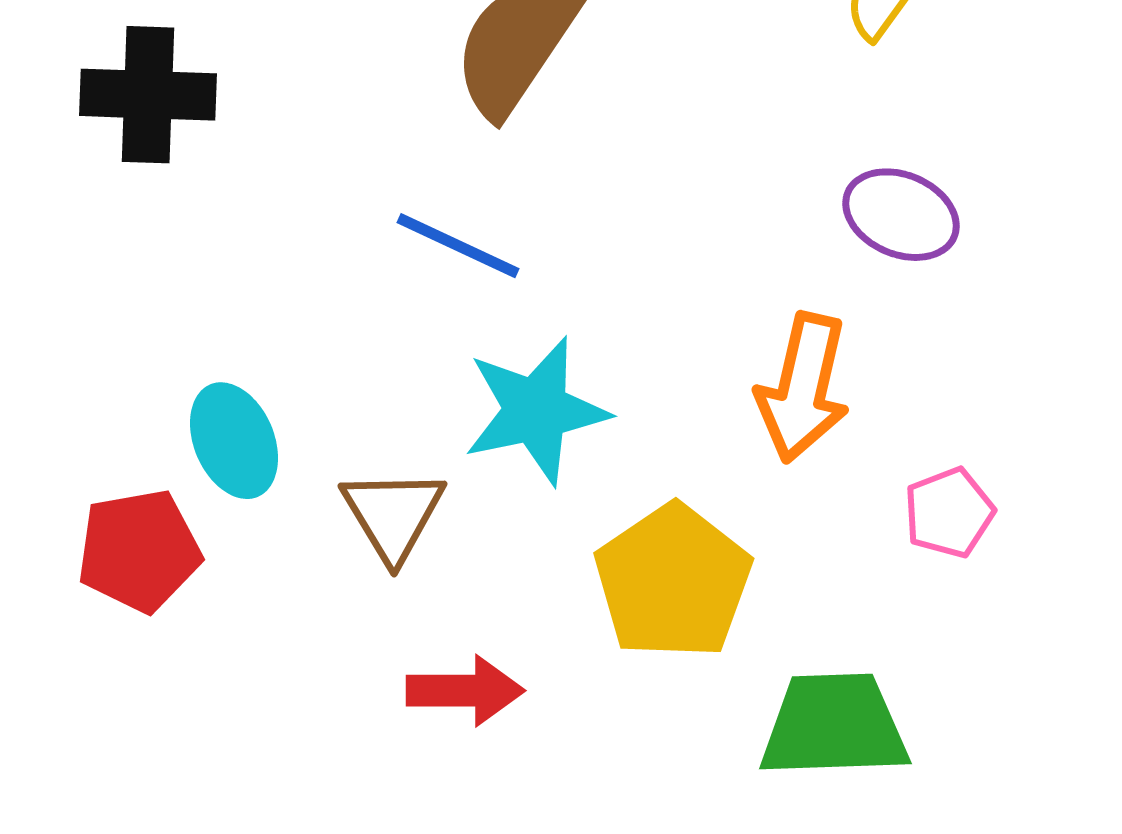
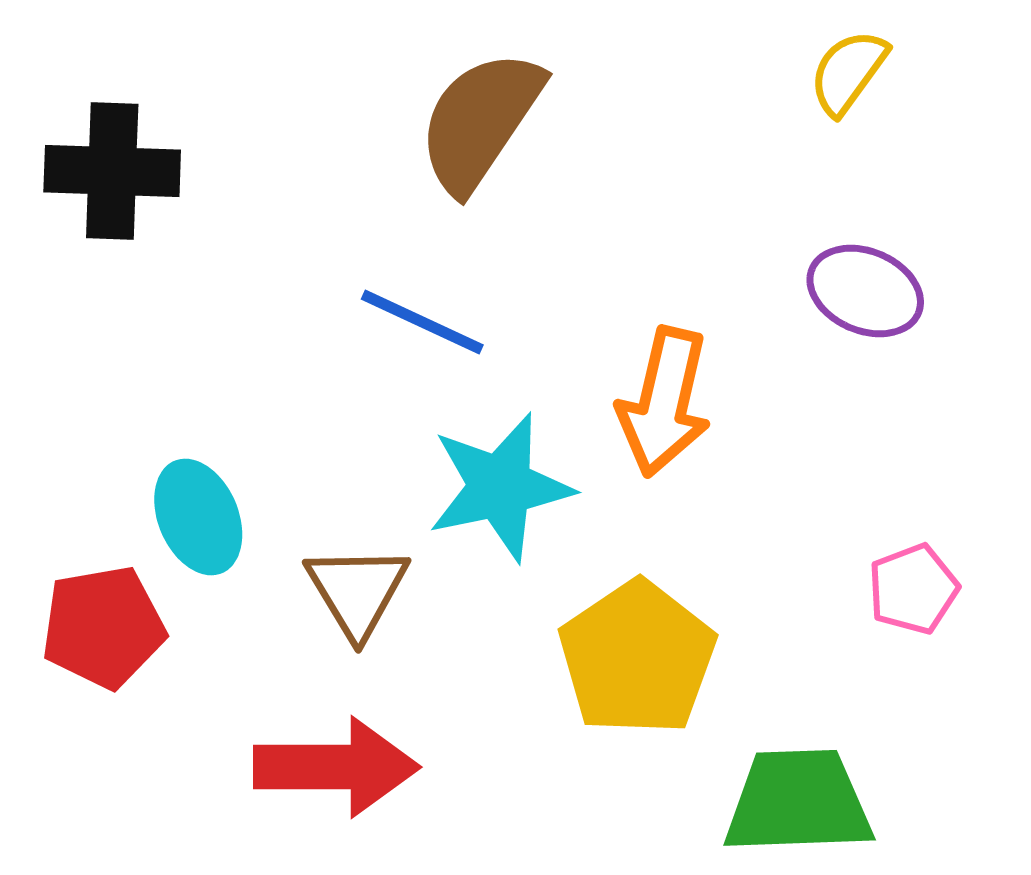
orange arrow: (803, 388) -> (664, 402), moved
red arrow: (465, 691) -> (336, 767), moved, size x1.4

